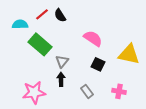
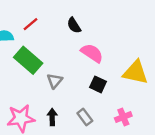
black semicircle: (60, 15) -> (74, 25), moved
black arrow: (61, 79) -> (52, 117), moved
pink cross: (119, 91) -> (123, 117), turned -32

